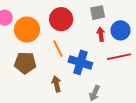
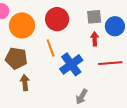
blue circle: (120, 30) -> (115, 26), moved
blue cross: (80, 62) -> (71, 64), turned 30
brown arrow: (56, 84) -> (25, 83), moved

